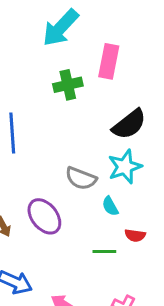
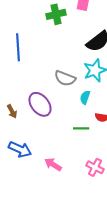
cyan semicircle: (110, 206) -> (85, 97), turned 48

